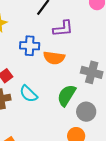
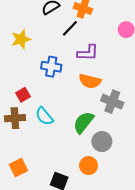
orange semicircle: (54, 58) -> (90, 81), moved

